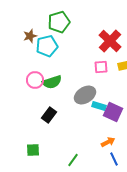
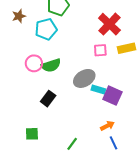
brown star: (30, 36) -> (19, 16), moved

